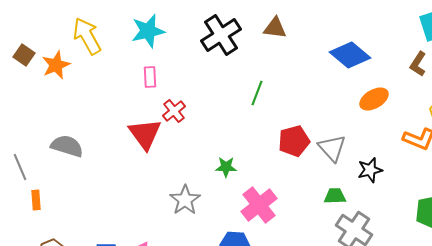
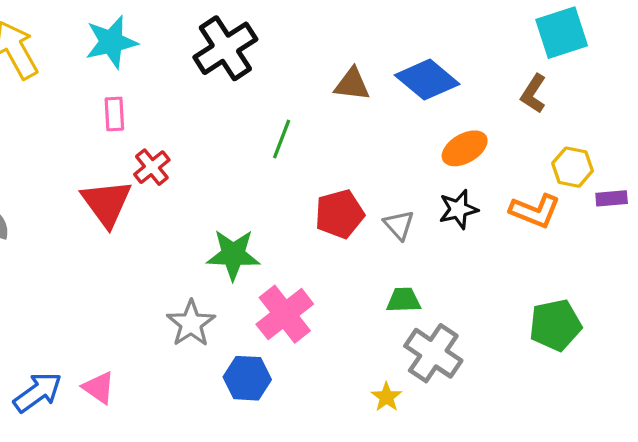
brown triangle: (275, 28) -> (352, 84), moved
gray triangle: (332, 148) -> (399, 225), size x0.7
green star: (226, 167) -> (233, 255), size x1.6
black star: (370, 170) -> (458, 209), moved
gray star: (185, 200) -> (191, 323), moved

